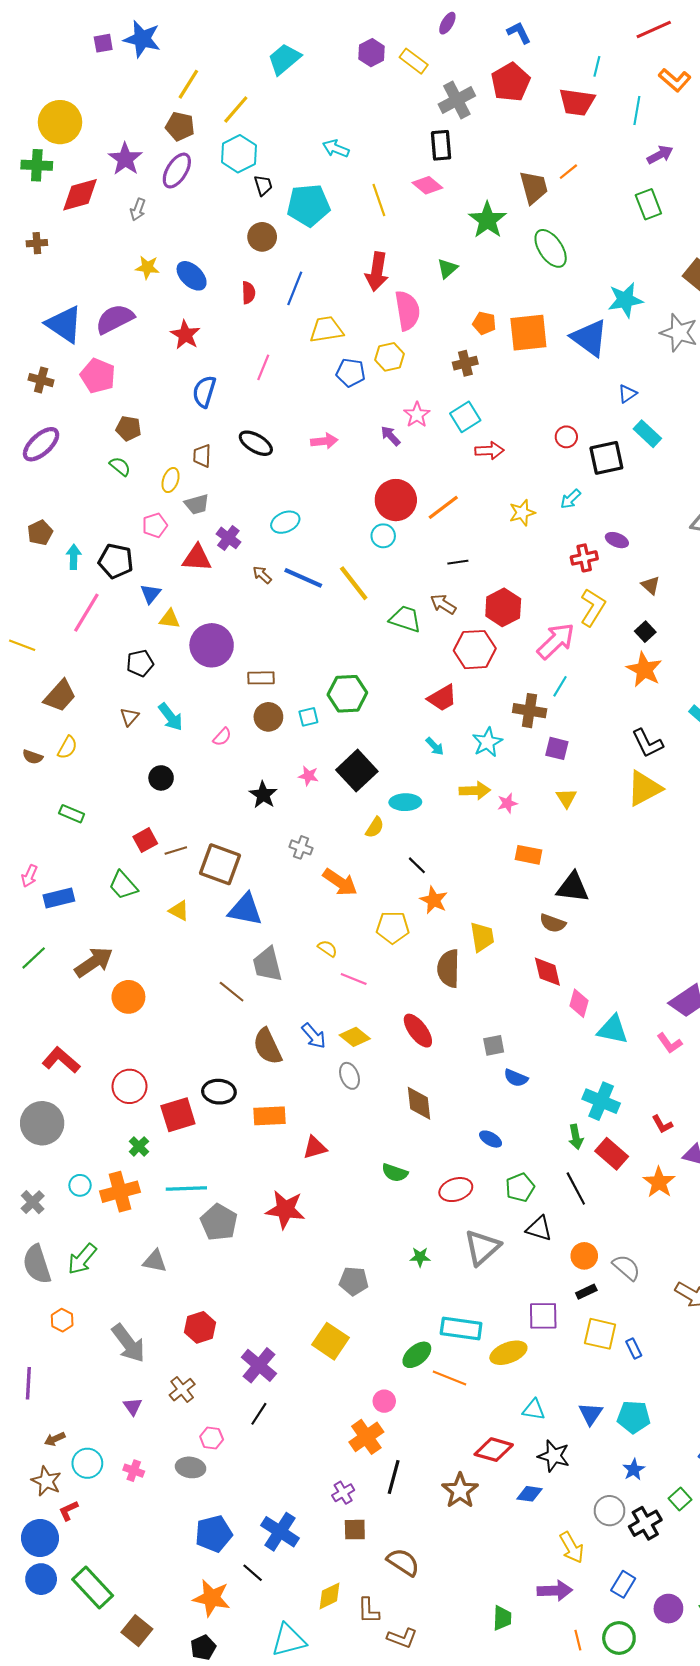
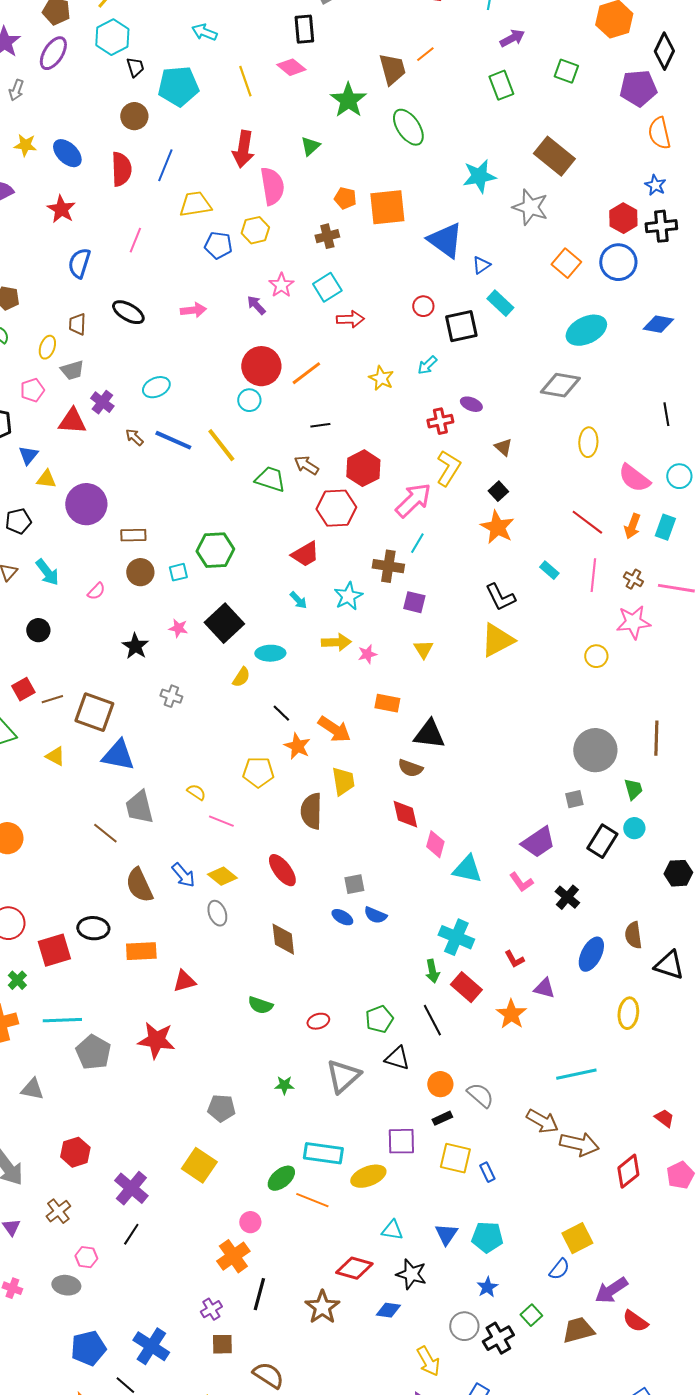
red semicircle: (248, 293) -> (121, 169), size x1.6
blue triangle: (590, 338) -> (445, 240), moved
yellow star: (522, 513) -> (381, 378), turned -30
orange arrow: (340, 882) -> (334, 729), moved
blue ellipse: (491, 1139) -> (342, 917), moved
red ellipse: (456, 1190) -> (318, 1021), size x0.7

